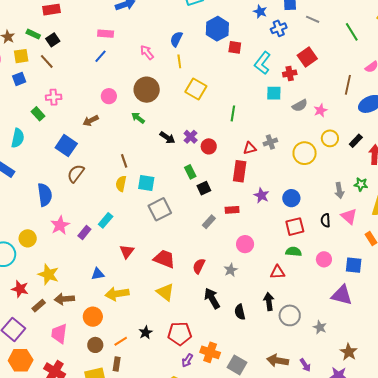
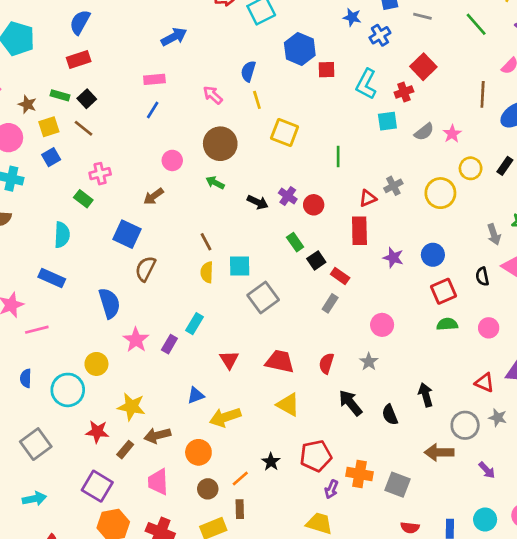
red rectangle: (232, 210) -> (340, 276), moved, turned 48
red triangle: (278, 272) -> (485, 383), moved, turned 35
gray circle: (290, 315) -> (465, 425), moved
brown arrow: (278, 361) -> (439, 452), moved

